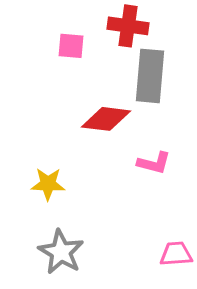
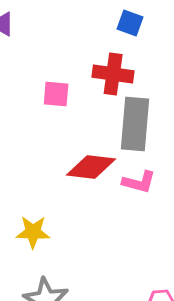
pink L-shape: (154, 163) -> (139, 182), moved

